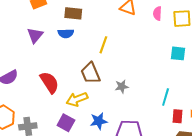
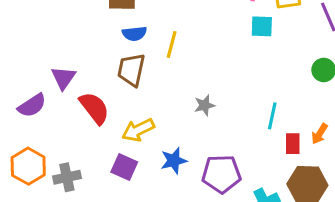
blue semicircle: (66, 33) -> (134, 34), moved
purple triangle: (35, 35) -> (63, 78), moved
cyan square: (178, 53) -> (262, 26), moved
brown trapezoid: (91, 73) -> (131, 70), moved, turned 40

